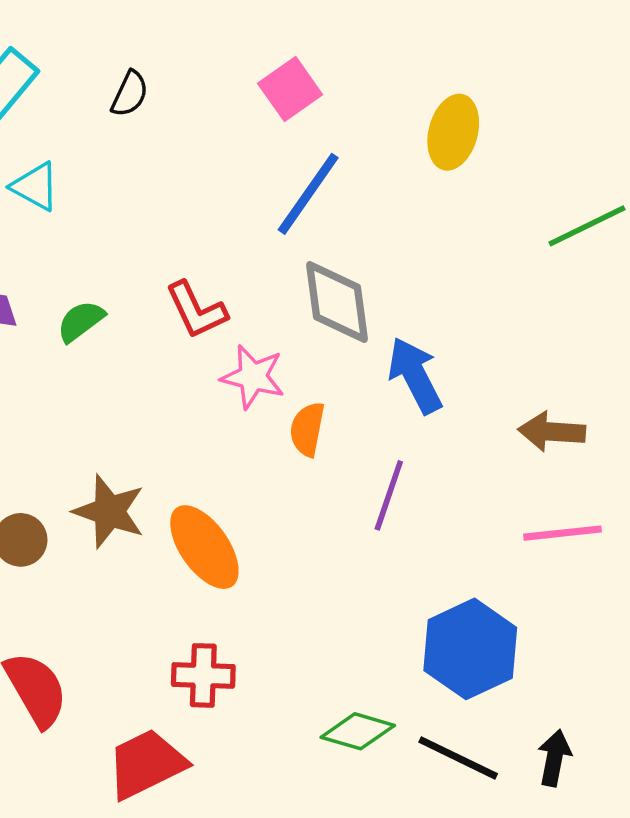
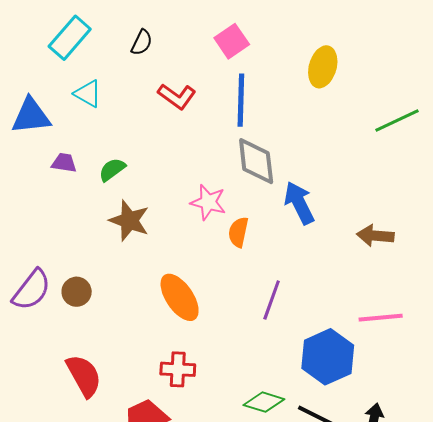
blue line: (308, 194) -> (241, 100), turned -34
red L-shape: (196, 310) -> (177, 96), moved, turned -30
purple line: (389, 495) -> (272, 300), moved
brown star: (109, 511) -> (129, 221), moved
pink line: (563, 533) -> (381, 318), moved

